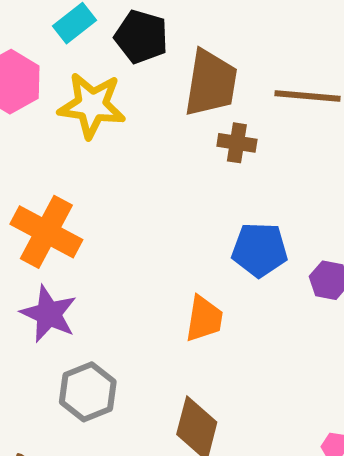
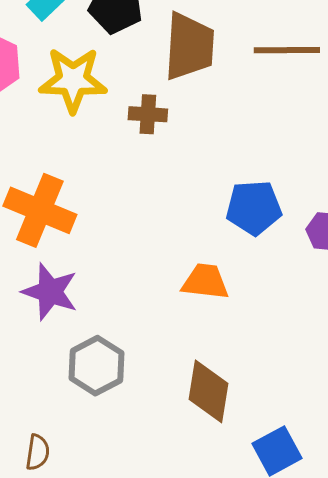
brown cross: (237, 143) -> (148, 114), moved
orange trapezoid: (204, 319) -> (205, 282), turned -87

